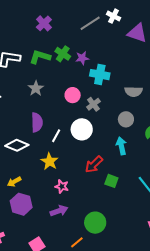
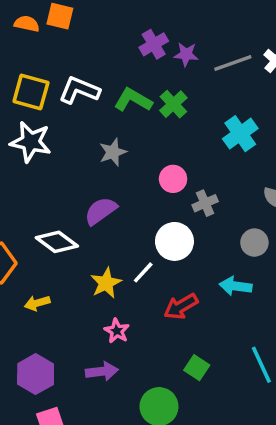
purple star: (82, 58) -> (186, 54), moved
cyan cross: (100, 75) -> (240, 134), moved, turned 30
purple semicircle: (37, 122) -> (101, 211), turned -138
white line: (56, 136) -> (143, 272), moved
cyan arrow: (121, 146) -> (236, 286), turned -84
green square: (111, 181) -> (197, 368), moved
purple hexagon: (21, 204) -> (36, 374), moved

